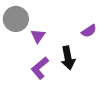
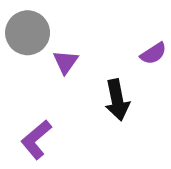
purple L-shape: (40, 68) -> (36, 140), moved

